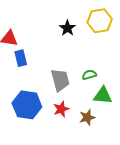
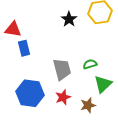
green triangle: (103, 96) -> (103, 84), turned -48

